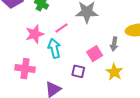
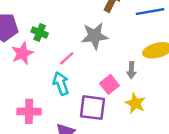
pink star: (35, 34) -> (22, 53), moved
purple square: (78, 71) -> (93, 108), size x1.6

